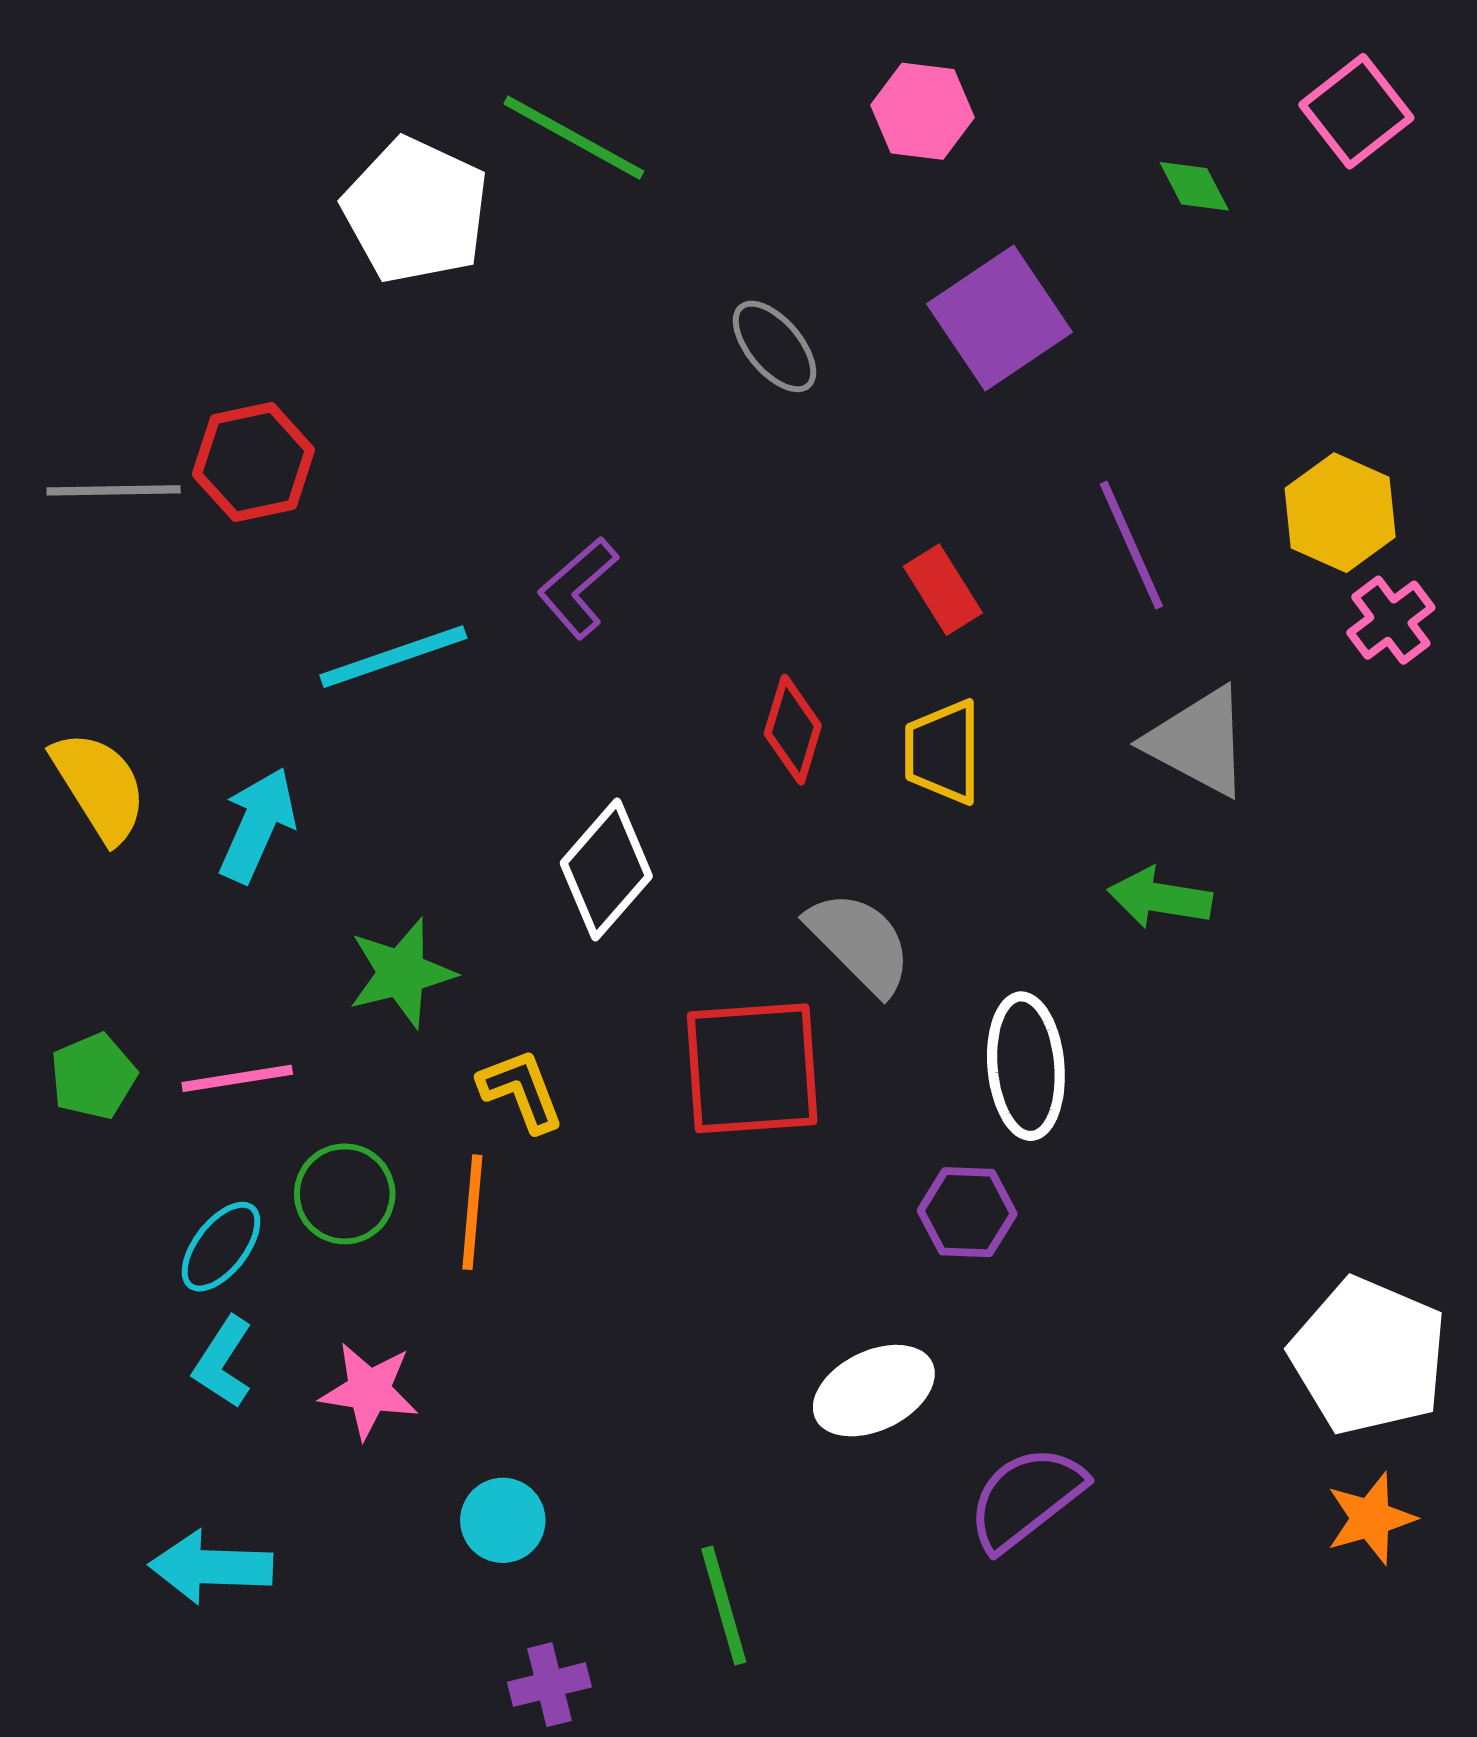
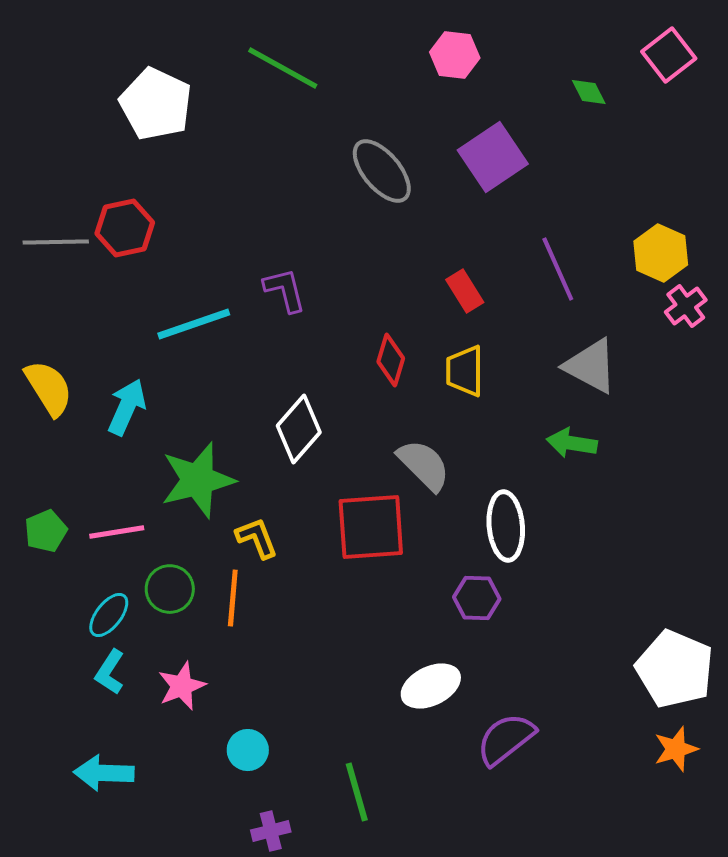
white pentagon: (416, 211) -> (156, 104), moved
gray ellipse: (775, 346) -> (382, 171), size x1.4
purple L-shape: (578, 588) -> (285, 290), turned 117
green star: (401, 973) -> (198, 480), size x1.4
pink star: (369, 1391) -> (182, 686), turned -30

